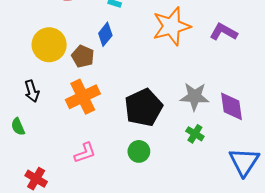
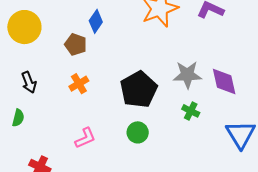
yellow circle: (49, 45) -> (24, 27), moved
orange cross: (83, 97) -> (79, 84), size x0.6
green semicircle: (18, 127) -> (18, 118), turned -138

